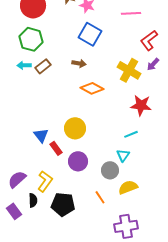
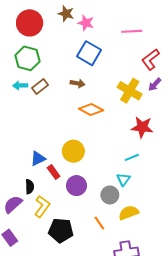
blue triangle: (41, 135) -> (38, 158), turned 42
black semicircle: (33, 200) -> (30, 187), moved

